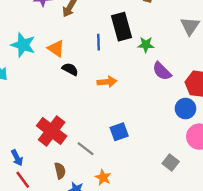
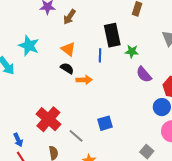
blue line: (99, 42) -> (100, 55), moved
orange triangle: (56, 48) -> (68, 49), moved
orange arrow: (107, 82) -> (84, 80), moved

